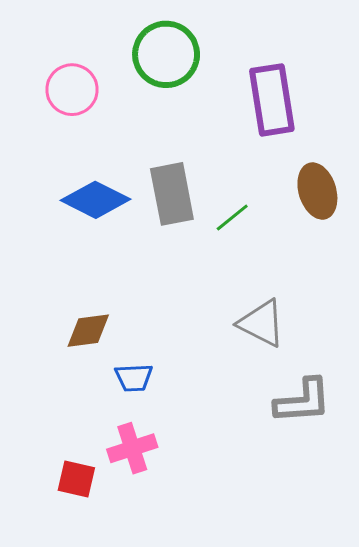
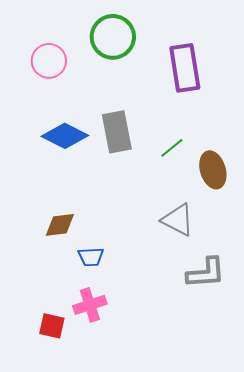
brown ellipse: (317, 191) -> (213, 170), moved
green line: (232, 217) -> (172, 148), moved

